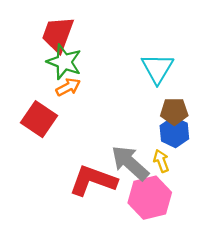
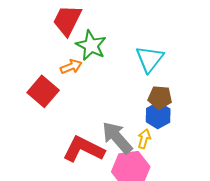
green star: (64, 62) -> (91, 45), moved
yellow arrow: (161, 161) -> (144, 139), turned 30

